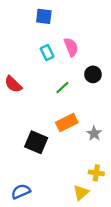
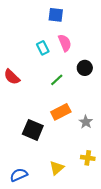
blue square: (44, 16) -> (56, 15), moved
yellow triangle: (81, 193) -> (57, 168), moved

